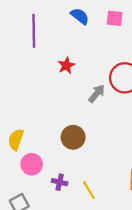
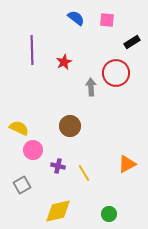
purple line: (34, 31) -> (32, 50), moved
gray arrow: (97, 94) -> (91, 87), turned -42
yellow semicircle: (16, 140) -> (19, 128), turned 96

